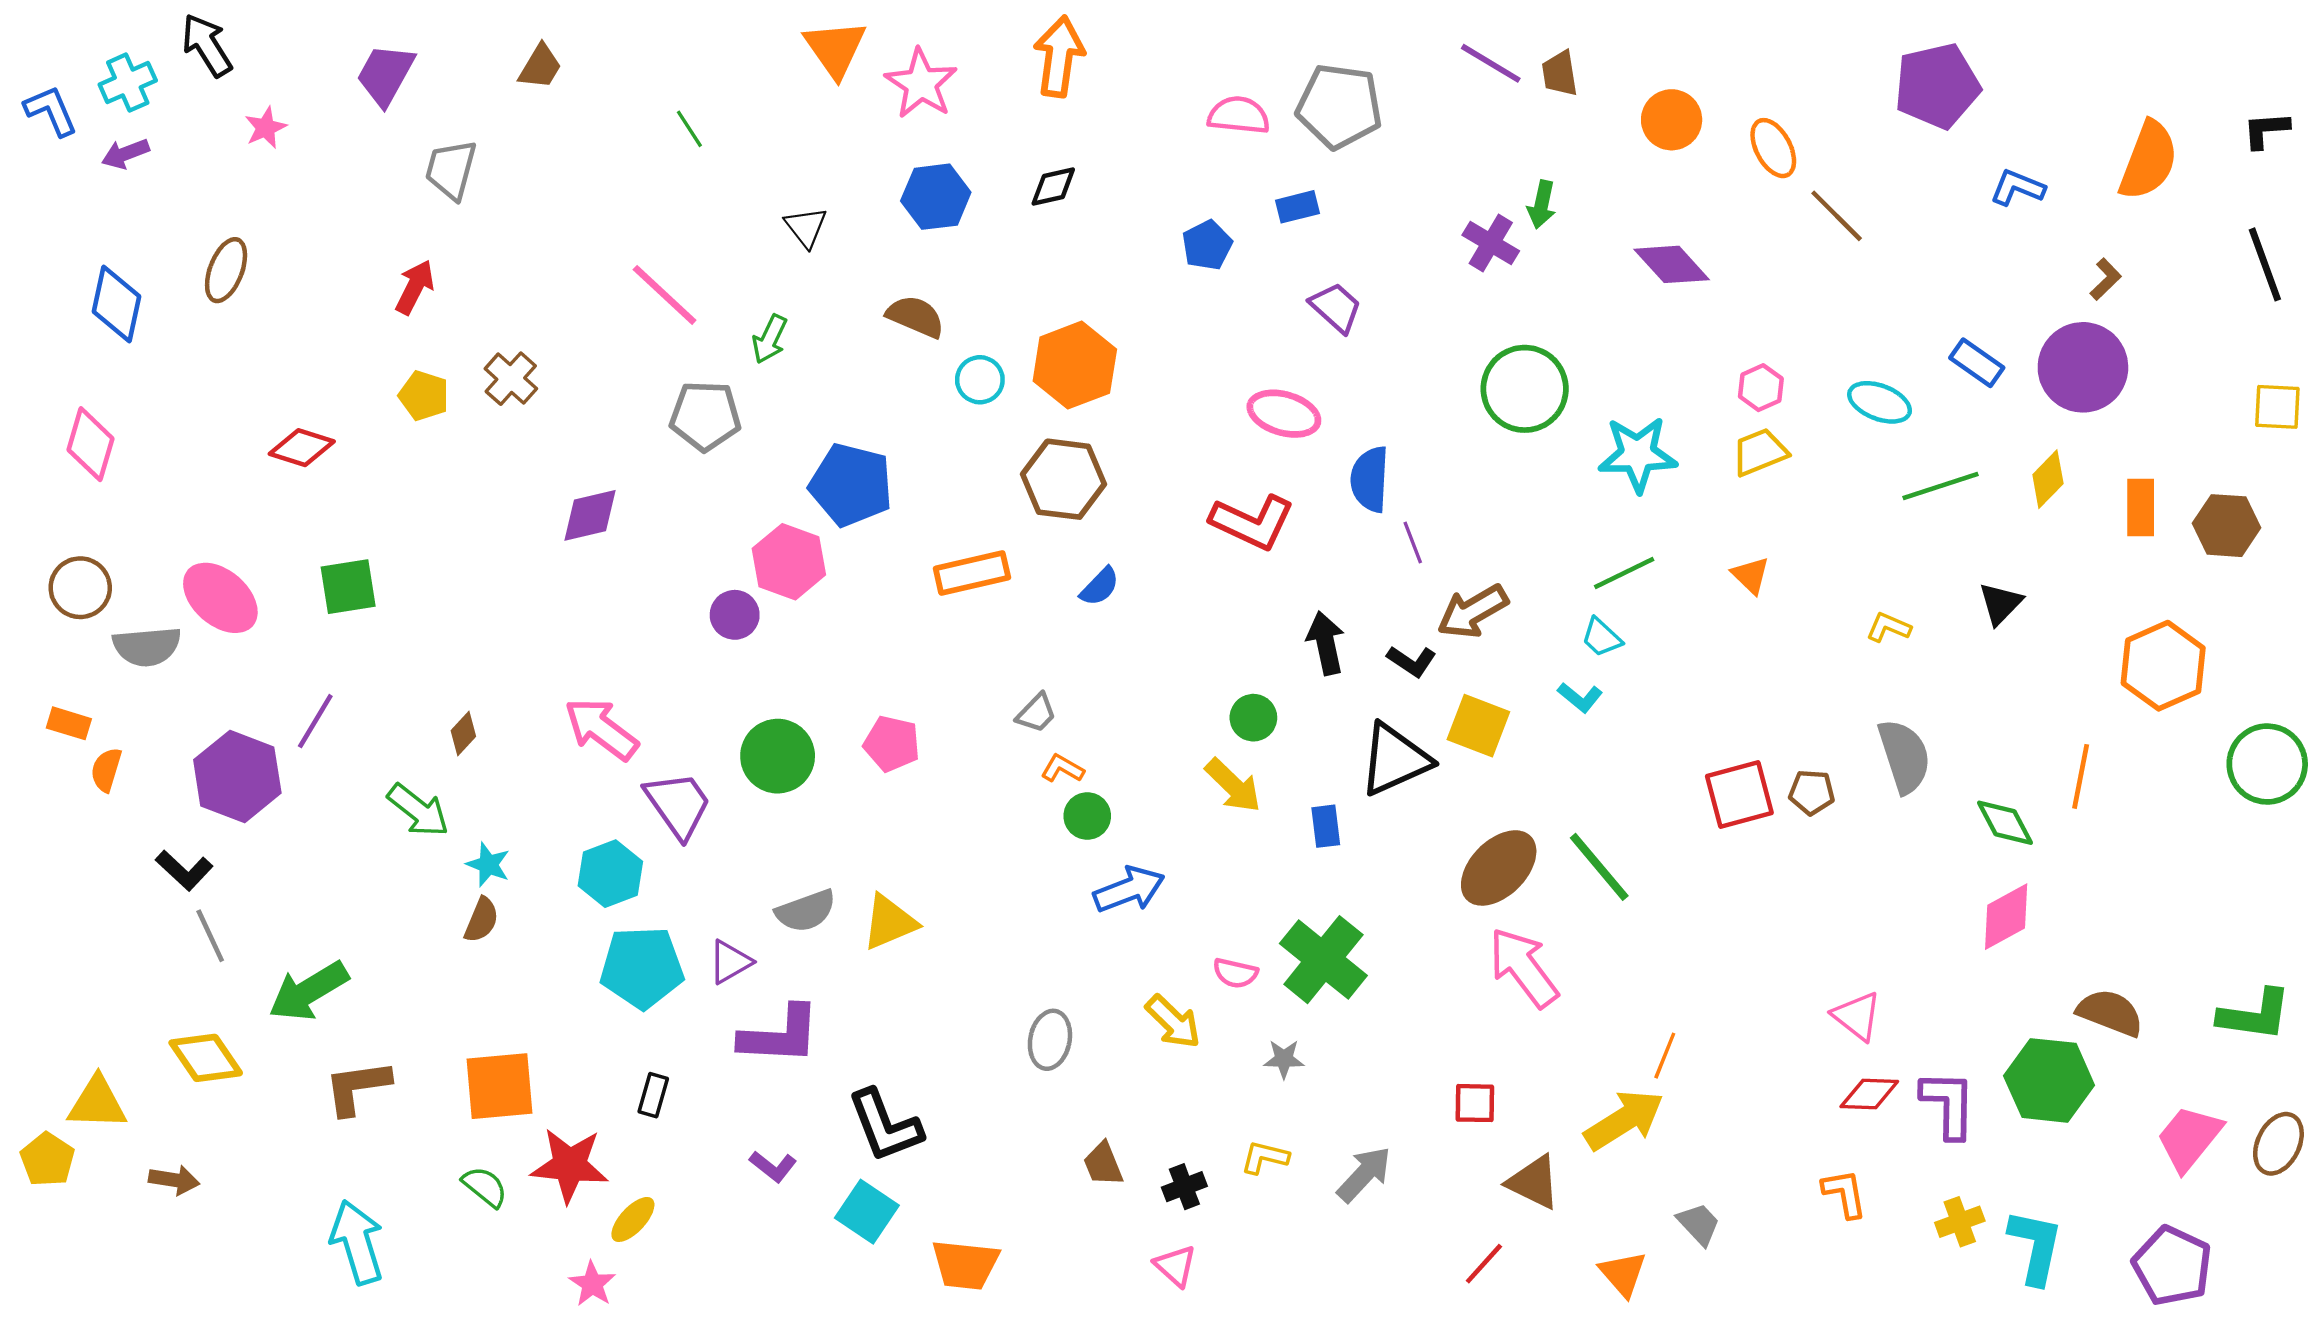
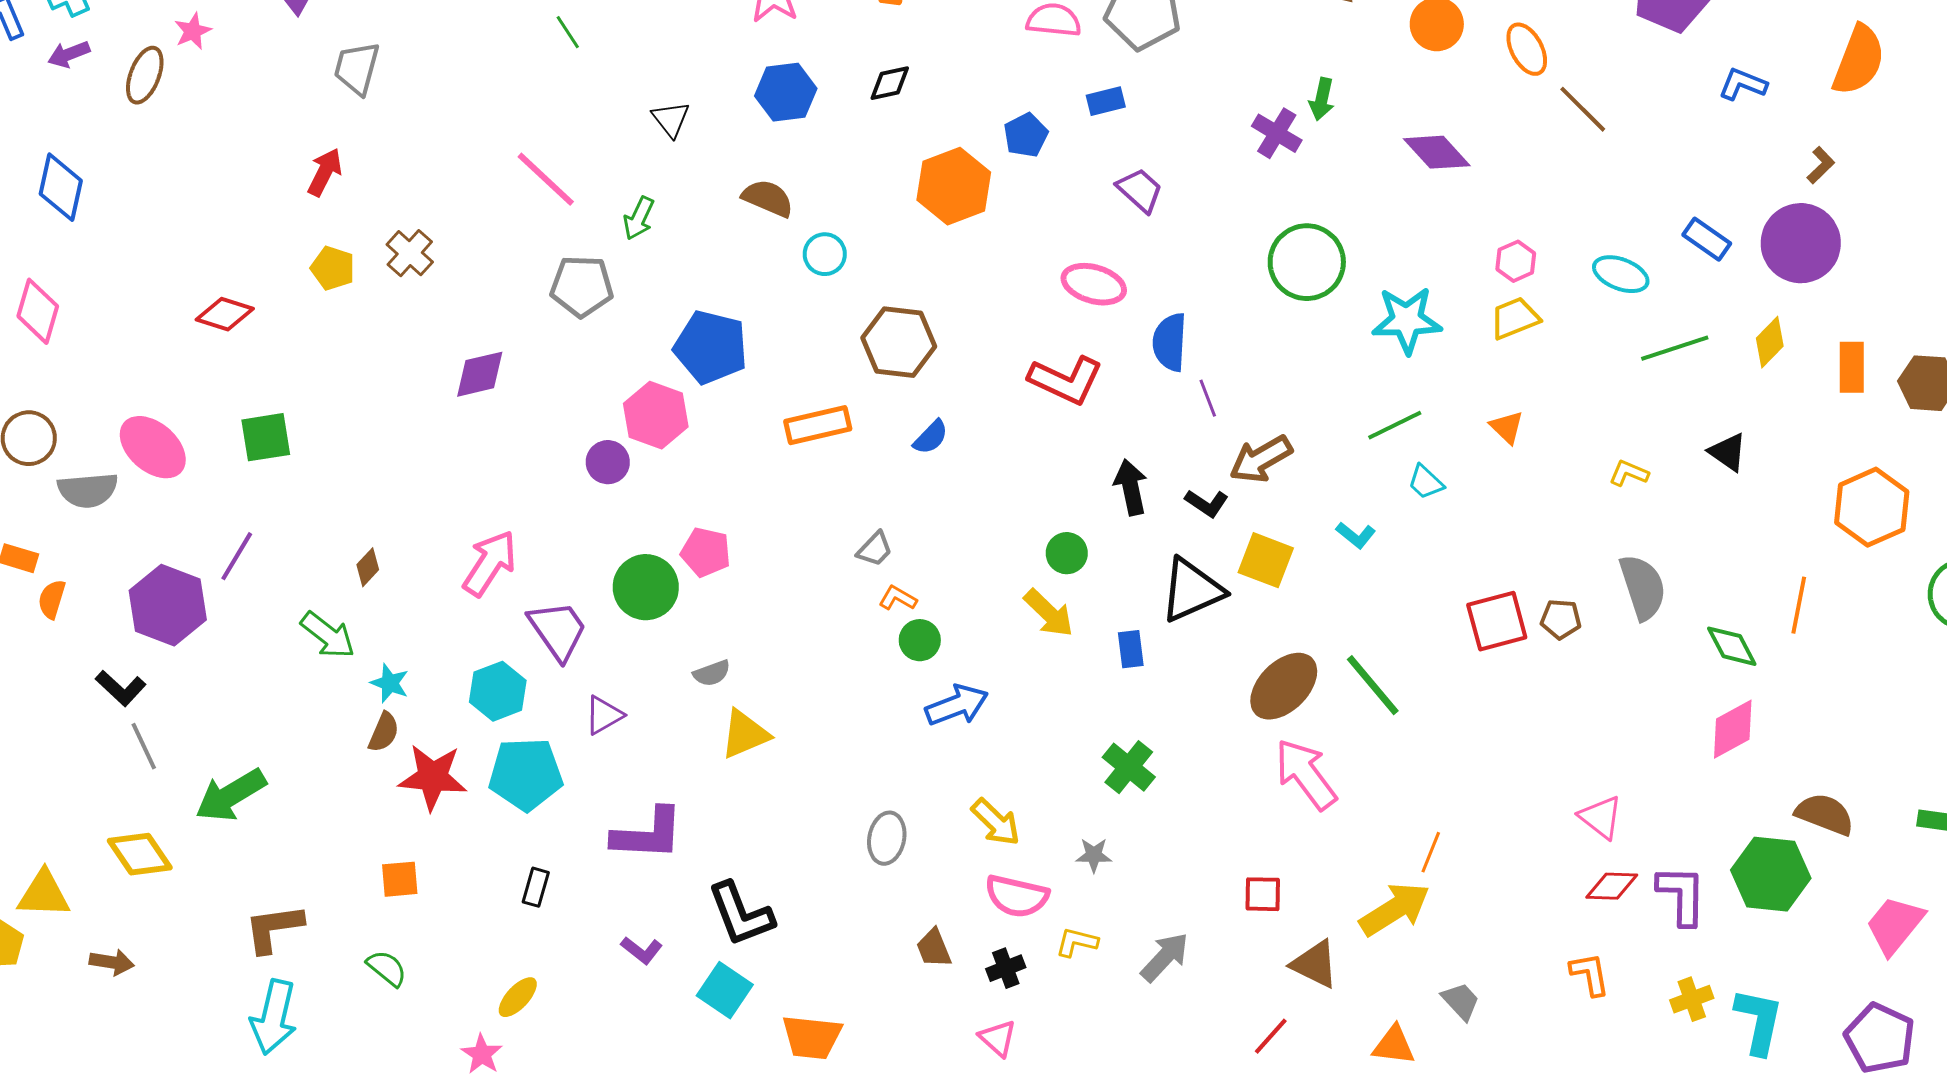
brown ellipse: (226, 270) -> (145, 75), moved
orange hexagon: (1075, 365) -> (954, 186), moved
black triangle: (2000, 604) -> (1728, 452), turned -39
cyan trapezoid: (1601, 637) -> (1426, 482), moved
pink arrow: (601, 729) -> (490, 563), turned 86
pink pentagon: (892, 744) -> (706, 552), moved
gray semicircle: (806, 911) -> (712, 673), moved, size x0.7
green cross: (1323, 960) -> (1129, 767), size x0.7
purple triangle: (730, 962) -> (604, 715), moved
pink semicircle: (1235, 973) -> (1017, 896), moved, size x1.6
orange square: (500, 1086) -> (400, 879), size x0.6
brown L-shape: (357, 1087) -> (274, 928), moved
red star: (570, 1165) -> (433, 777), moved
cyan arrow: (357, 1242) -> (274, 1017), turned -150
orange triangle: (1623, 1274) -> (1394, 1045), turned -42

